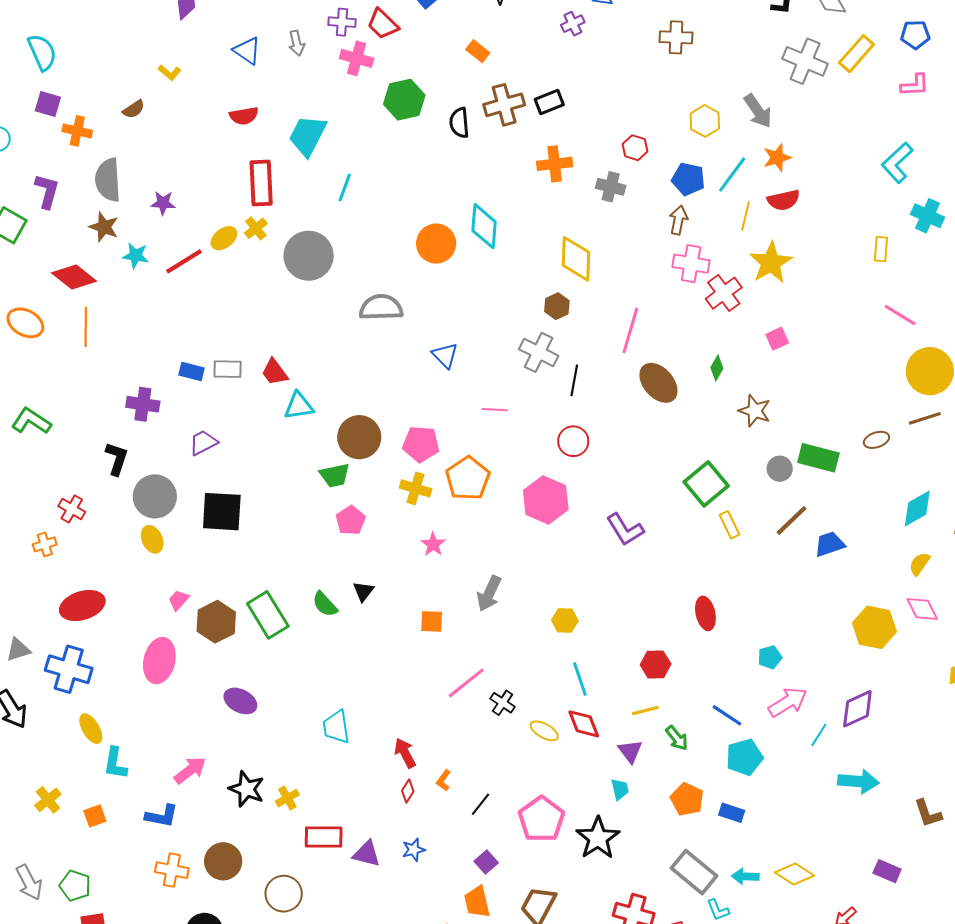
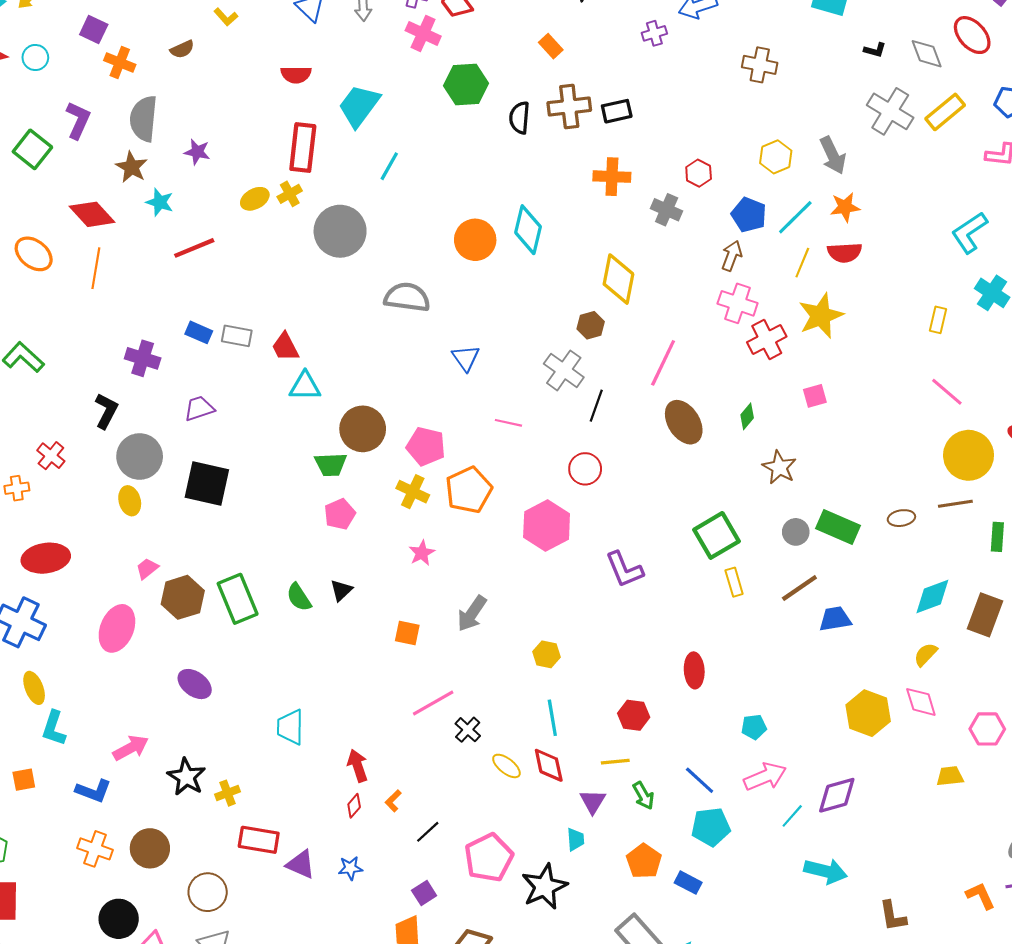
red line: (184, 261) -> (194, 248), moved

